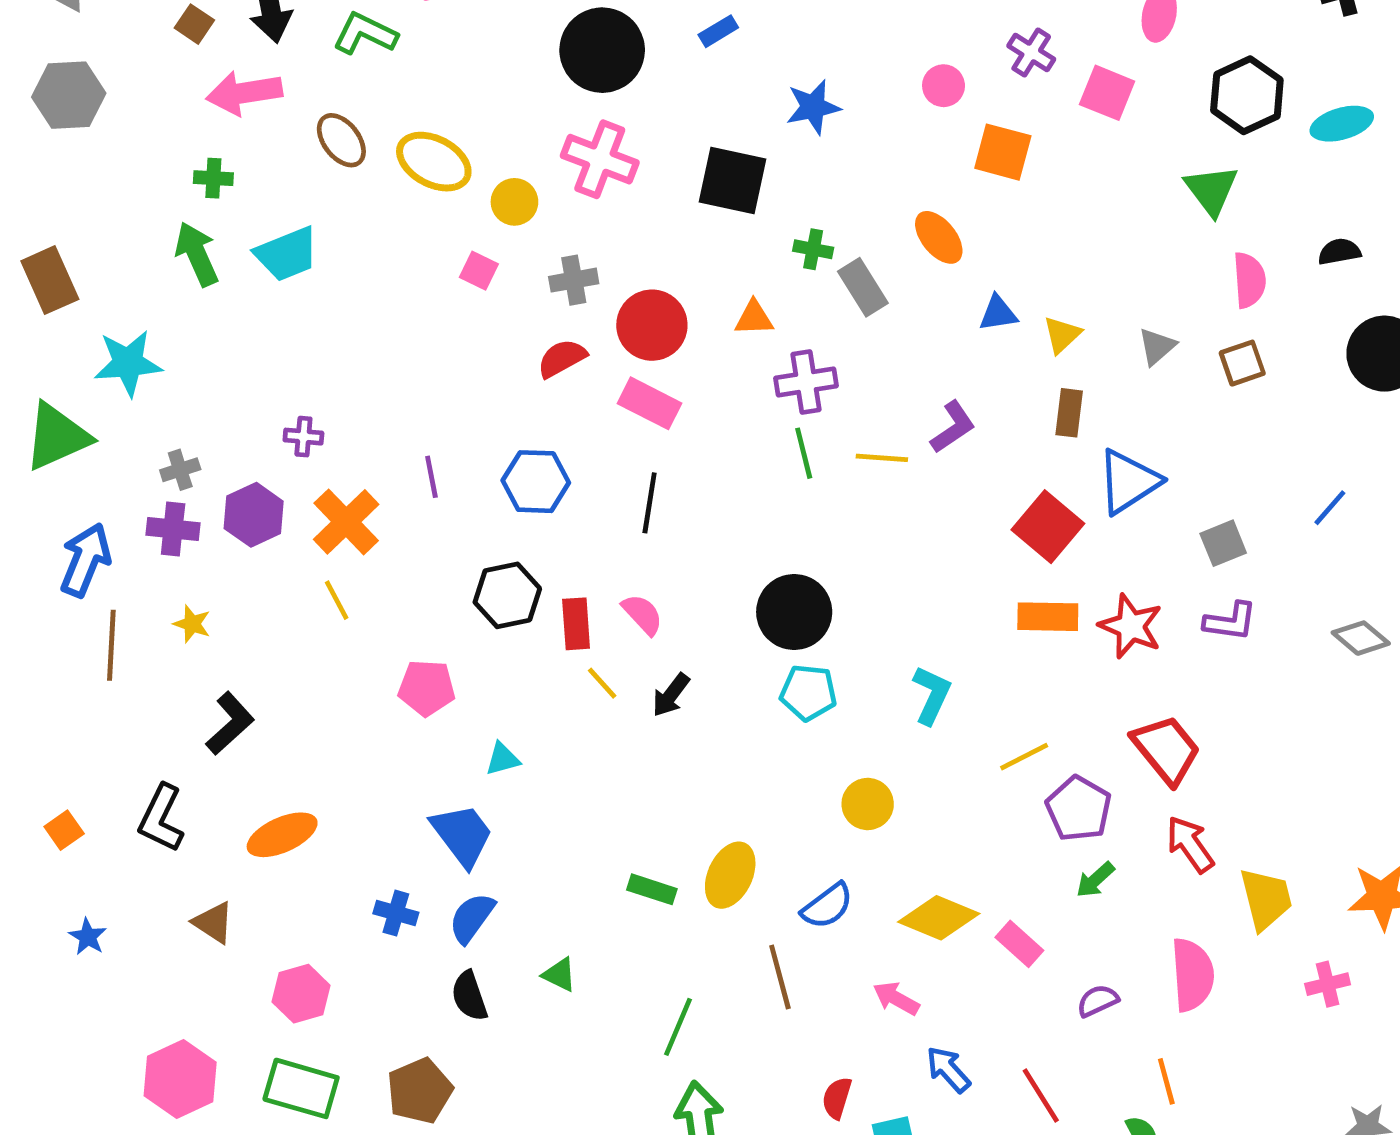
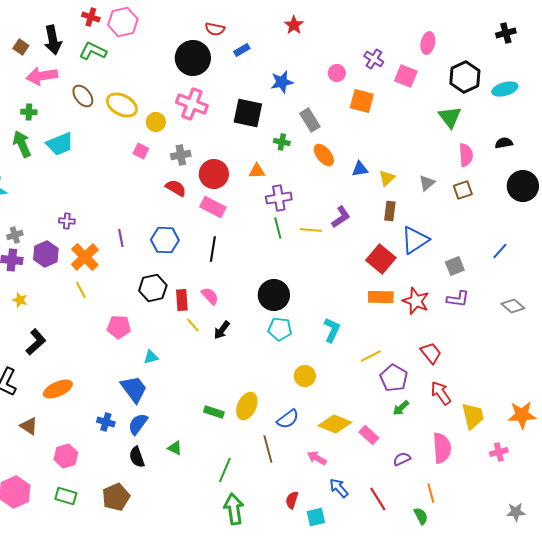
orange ellipse: (939, 237) -> (324, 155), moved
gray rectangle: (863, 287) -> (310, 120), moved
red semicircle: (562, 358) -> (176, 188), turned 60
red trapezoid: (1166, 749) -> (431, 353), size x0.7
green rectangle: (301, 1088) -> (66, 496), size x0.7

